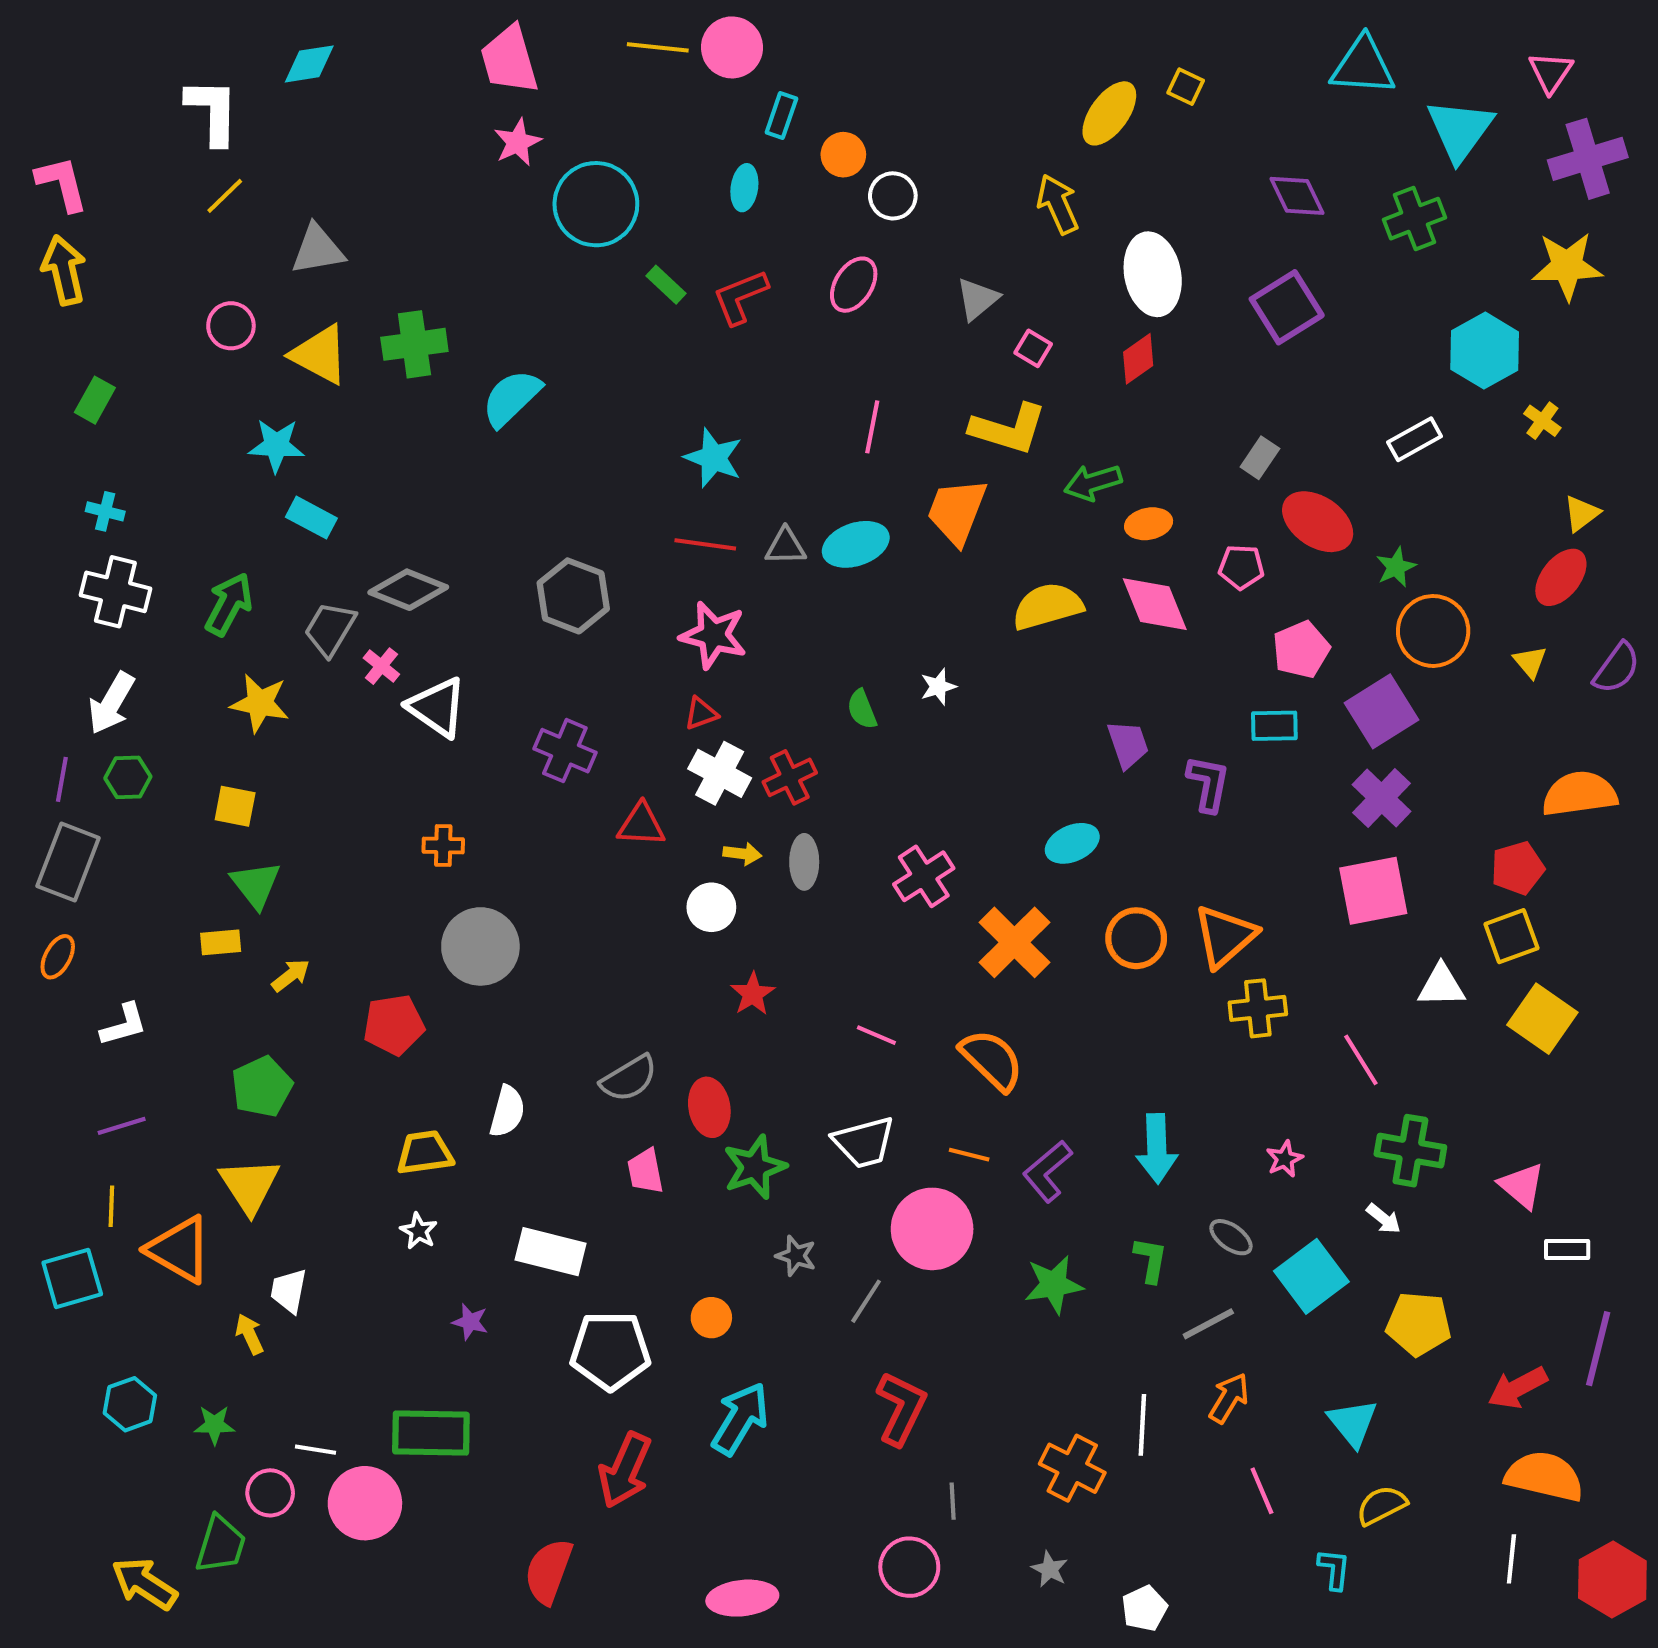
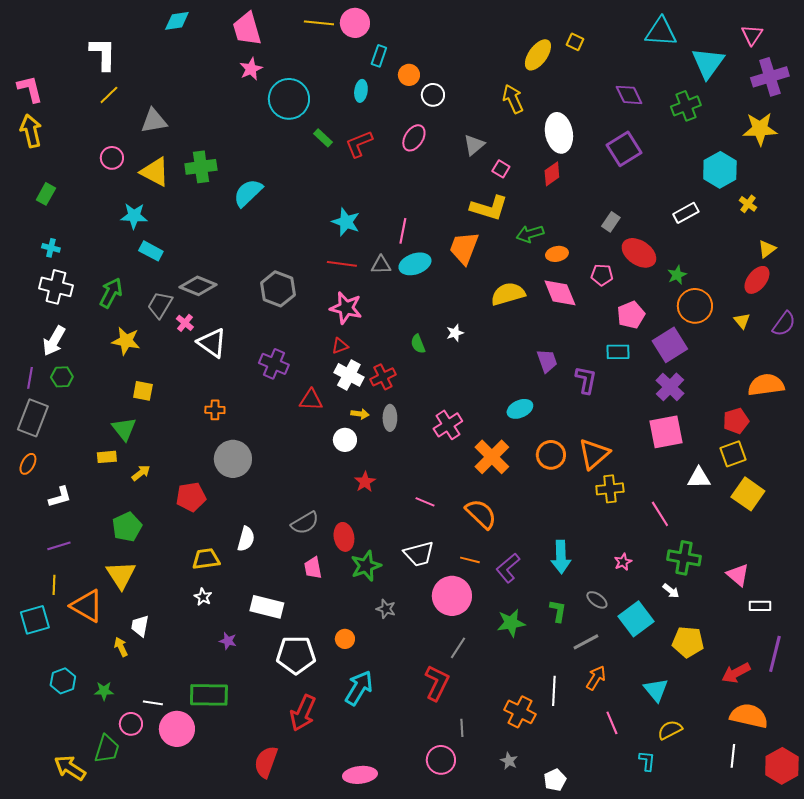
cyan diamond: (309, 64) -> (177, 21), moved
pink line: (872, 427) -> (403, 231), moved
yellow square: (235, 806) -> (143, 391), moved
gray line: (866, 1301) -> (458, 648), moved

